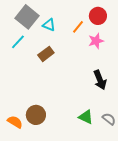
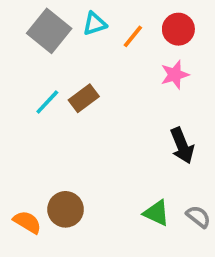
cyan triangle: (49, 25) -> (95, 24), moved, turned -40
orange line: (78, 27) -> (133, 36), moved
cyan line: (18, 42) -> (47, 102), moved

